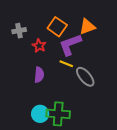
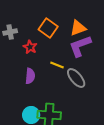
purple L-shape: (70, 45) -> (80, 46), moved

